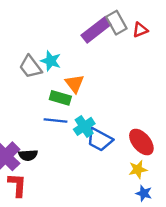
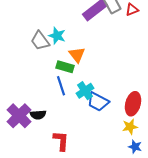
blue line: (55, 121) -> (61, 86), turned 66
red ellipse: (141, 142) -> (133, 104), turned 55
red L-shape: (17, 185) -> (61, 141), moved

